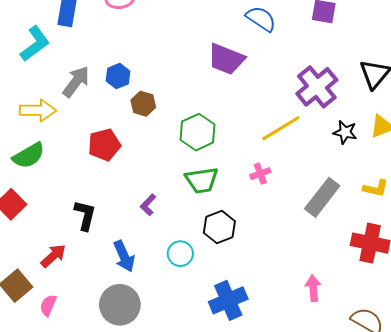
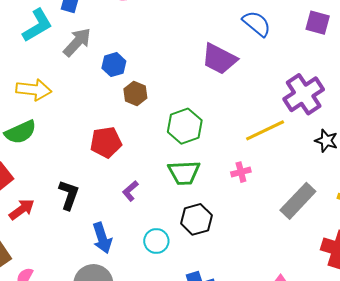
gray arrow: (76, 82) -> (77, 42), moved
red pentagon: (104, 145) -> (106, 142), moved
red arrow: (53, 256) -> (22, 209), moved

